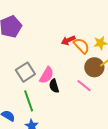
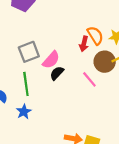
red arrow: (68, 40) -> (84, 44), moved, turned -64
black semicircle: (54, 86) -> (57, 73), turned 48

